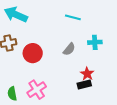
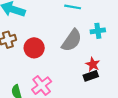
gray semicircle: (69, 49) -> (72, 40), size x1.6

